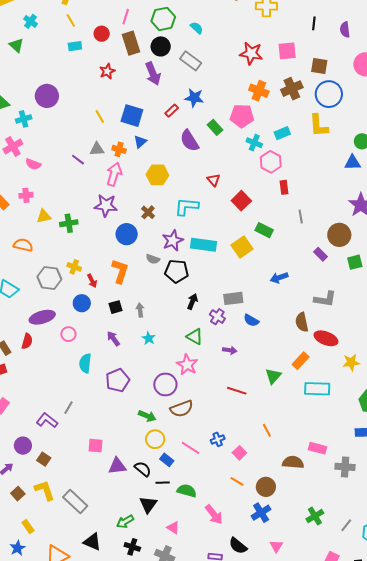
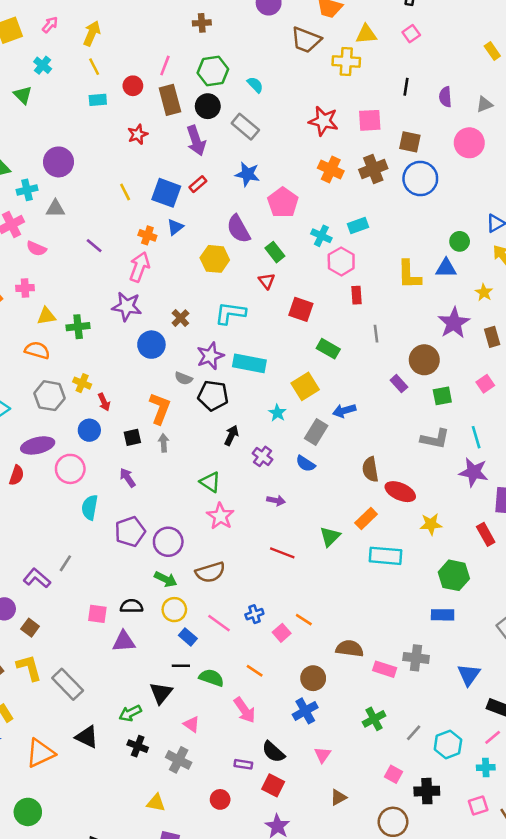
red rectangle: (172, 111) -> (198, 184), moved
pink pentagon: (242, 116) -> (283, 203), moved, turned 30
yellow L-shape: (319, 126) -> (409, 275), moved
green rectangle: (215, 127) -> (275, 252), moved
gray triangle: (97, 149) -> (55, 209), moved
yellow hexagon: (157, 175) -> (215, 259), moved
red square: (241, 201) -> (301, 309), turned -30
orange semicircle: (23, 245) -> (37, 350), moved
yellow square: (242, 247) -> (305, 386), moved
orange L-shape: (120, 271) -> (160, 408), moved
gray rectangle: (233, 298) -> (316, 432), moved, turned -54
gray L-shape: (325, 299) -> (435, 439), moved
pink circle: (68, 334) -> (70, 469), size x1.5
green triangle: (195, 336) -> (210, 482), moved
cyan star: (149, 338) -> (277, 413), moved
purple circle: (165, 384) -> (168, 542), moved
orange line: (267, 430) -> (304, 620), moved, turned -32
pink rectangle: (317, 448) -> (385, 669), moved
black semicircle: (143, 469) -> (132, 606), moved, turned -42
orange line: (237, 481) -> (255, 671), moved

